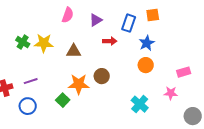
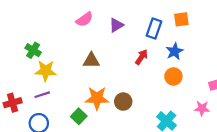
pink semicircle: (68, 15) -> (84, 19), turned 35
red arrow: (110, 41) -> (141, 57), moved, turned -56
yellow star: (44, 43) -> (46, 71), moved
brown circle: (102, 76) -> (123, 102), moved

